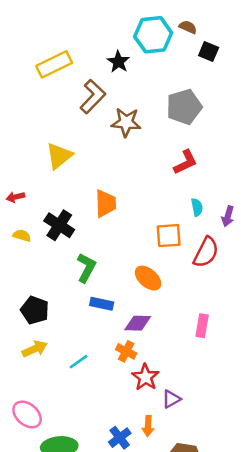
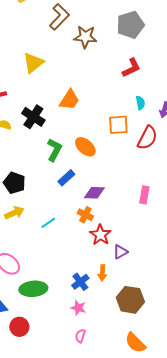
orange trapezoid: (106, 203) -> (69, 100), turned 35
orange ellipse: (148, 278) -> (85, 147), moved
blue rectangle: (102, 304) -> (66, 178), turned -54

